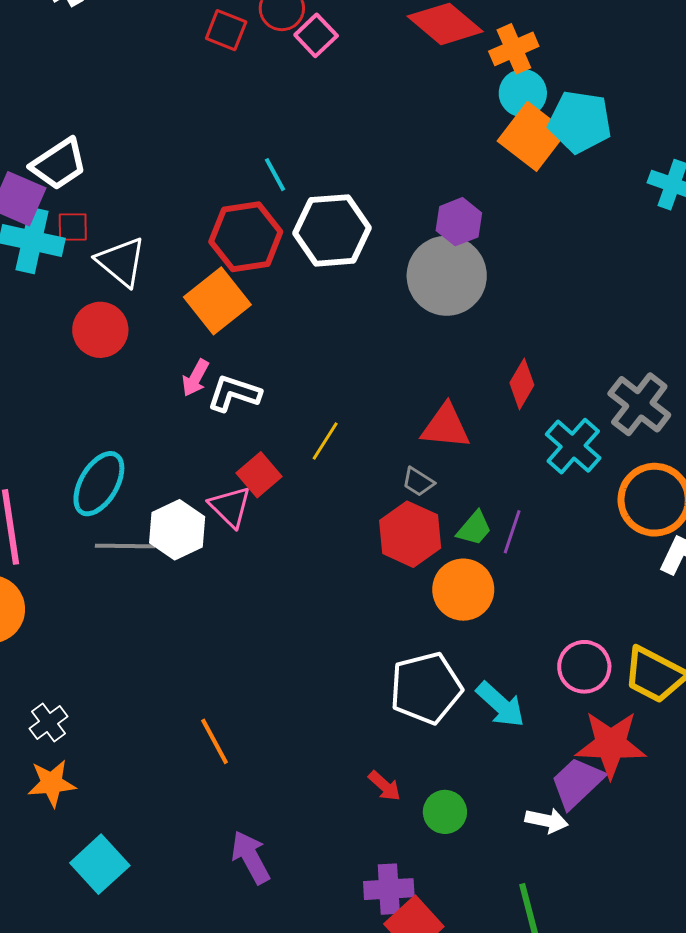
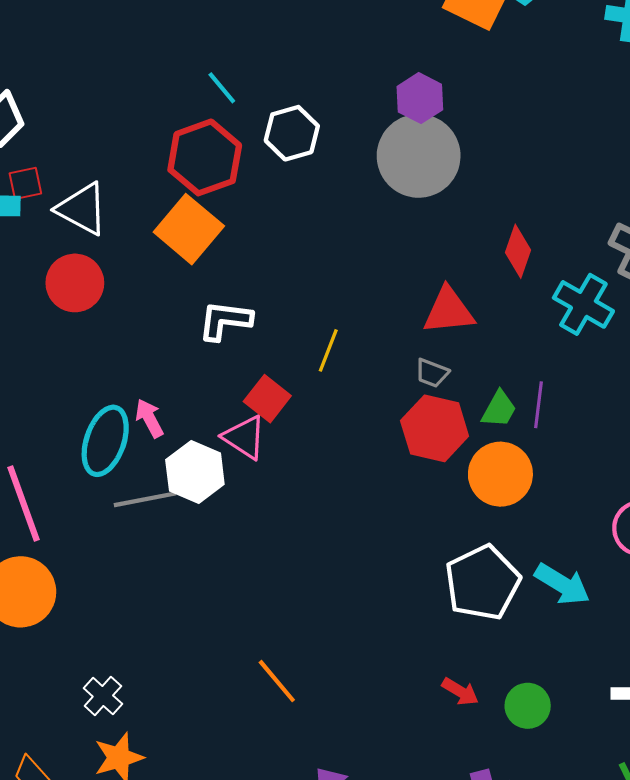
white hexagon: (332, 230) -> (292, 133), size x0.7
pink arrow: (195, 378) -> (149, 418), moved, turned 135

